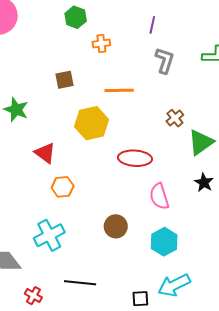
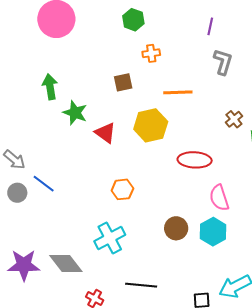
orange cross: (101, 44) -> (151, 53), moved
red triangle: (45, 153) -> (105, 133), moved
cyan hexagon: (164, 242) -> (213, 232), moved

